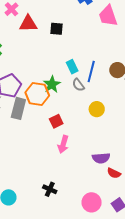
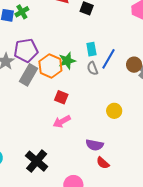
yellow circle: (97, 109) -> (114, 111), moved
red square: (56, 121) -> (61, 97), turned 32
pink arrow: (63, 144) -> (62, 121), turned 30
black cross: (50, 189) -> (37, 161), size x1.6

